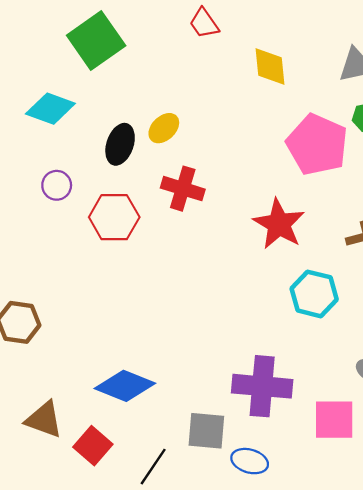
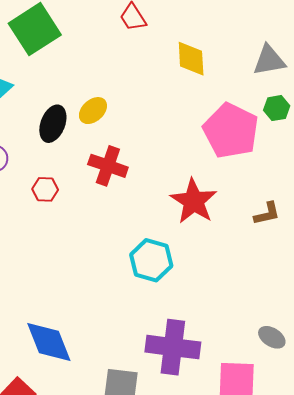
red hexagon: (114, 217) -> (45, 189), size x0.6
cyan hexagon: (314, 294) -> (151, 260), moved
blue diamond: (125, 386) -> (49, 342), turned 44

